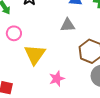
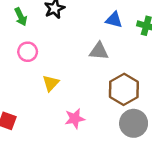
yellow triangle: (35, 55) -> (51, 83), size x0.6

